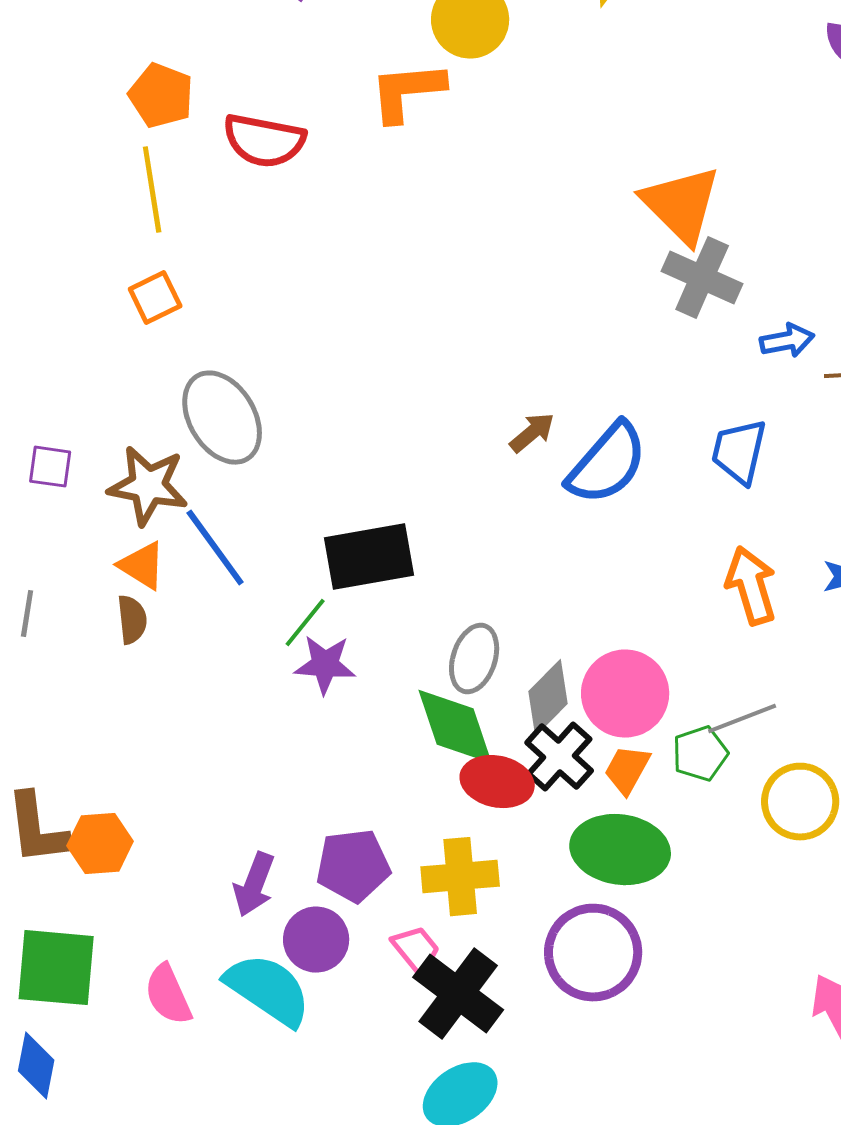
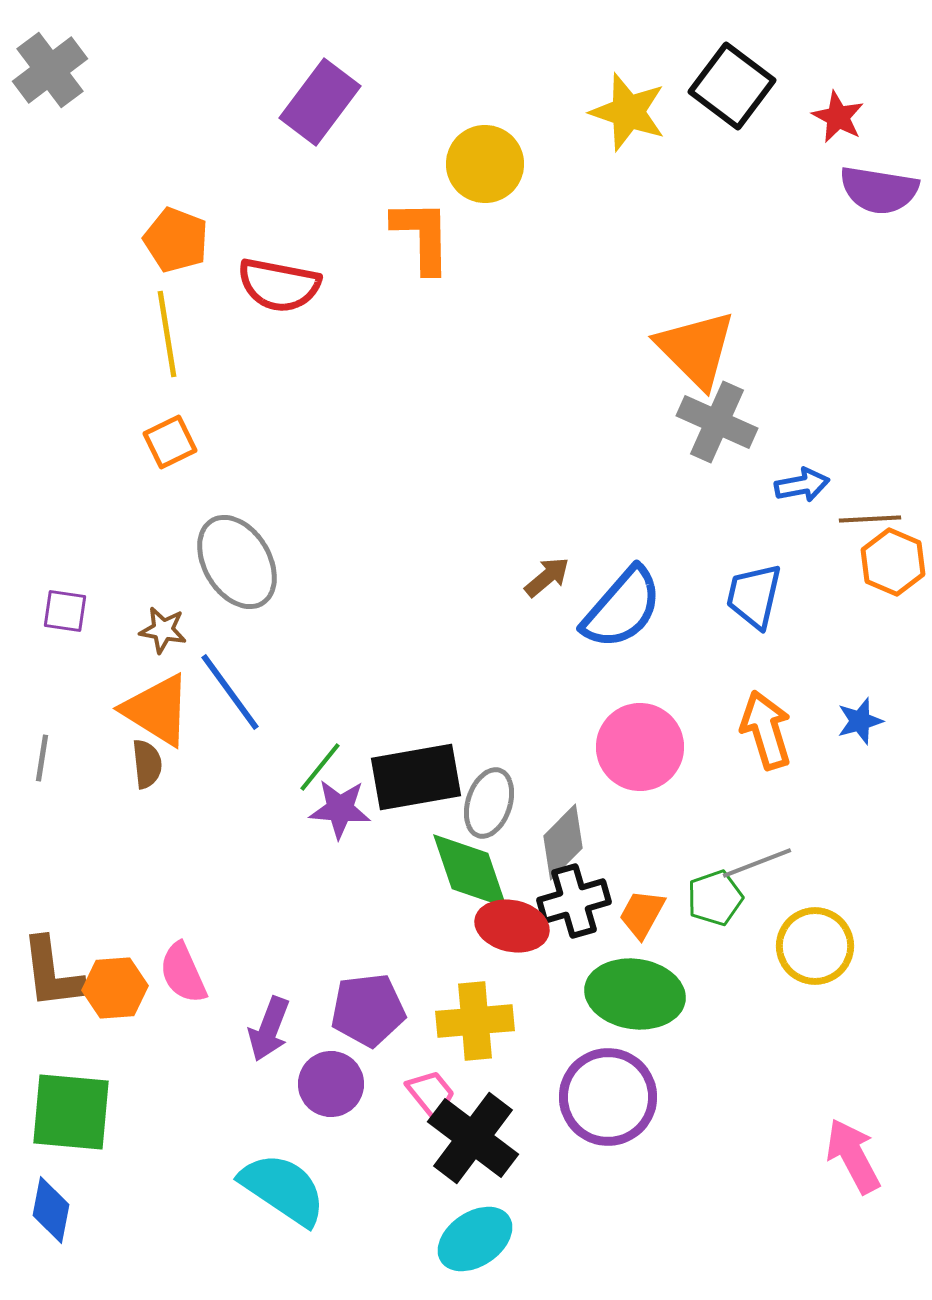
orange L-shape: (407, 92) -> (422, 236), turned 94
brown star: (148, 486) -> (163, 630), size x0.6
black rectangle: (369, 557) -> (416, 777), moved
orange triangle: (142, 566) -> (157, 710), size x1.5
pink circle: (625, 694) -> (640, 747), moved
black cross: (559, 757) -> (574, 901), turned 32
cyan semicircle: (268, 990) -> (283, 1189), moved
pink semicircle: (168, 995) -> (183, 973), moved

